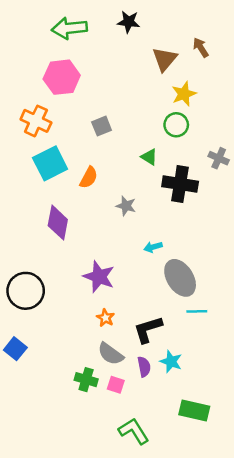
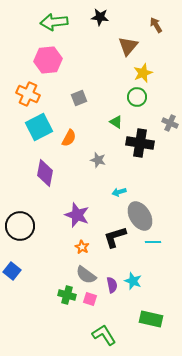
brown arrow: (201, 48) -> (156, 25), moved
black L-shape: (148, 329) -> (115, 237), moved

